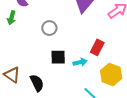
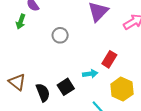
black square: (58, 57) -> (66, 87), moved, turned -35

